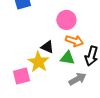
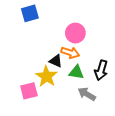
orange arrow: (74, 41) -> (70, 53), moved
gray arrow: (77, 79) -> (87, 94), turned -120

